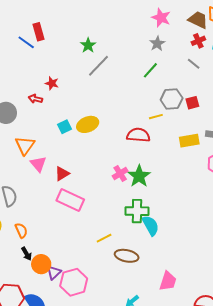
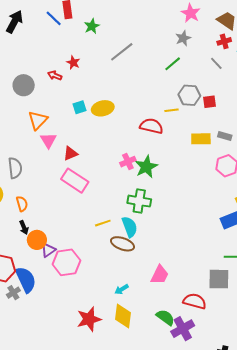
green star: (88, 45) -> (92, 26), moved
cyan semicircle: (151, 226) -> (130, 227), moved

